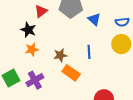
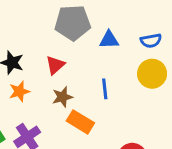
red triangle: (41, 11) -> (55, 65), moved
blue triangle: (94, 19) -> (109, 40), turned -40

